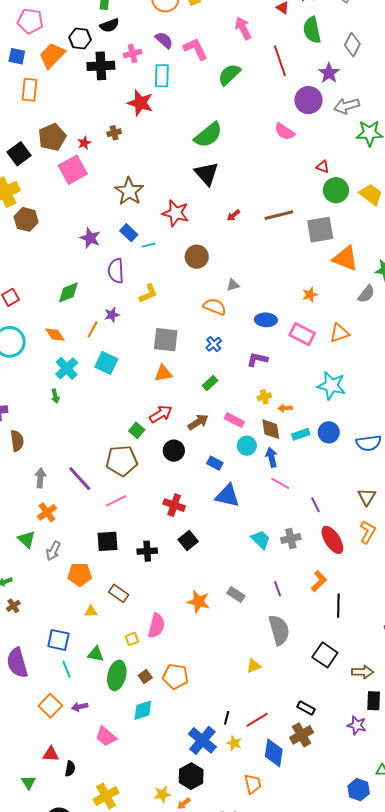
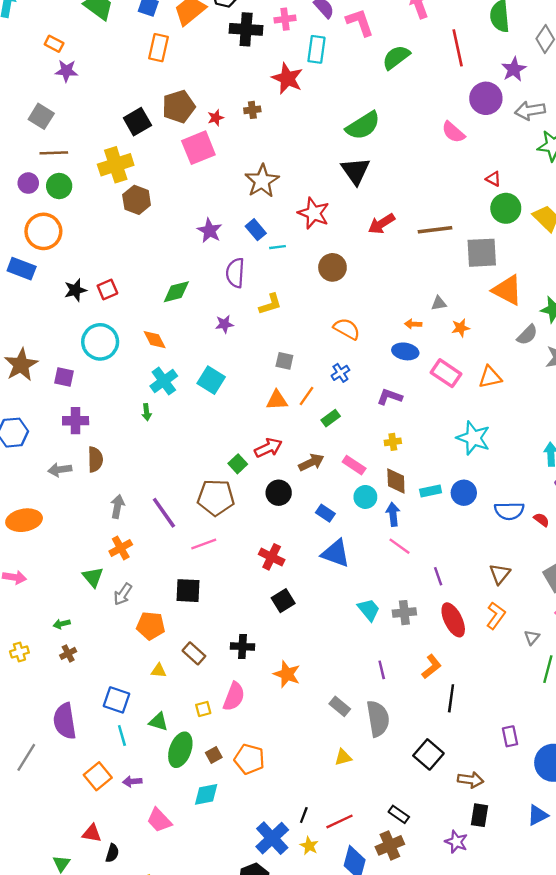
red arrow: (233, 215) -> (381, 224), size x1.6
gray triangle: (233, 285) -> (439, 303), moved
orange line: (93, 329) -> (306, 396), moved
gray square: (166, 340) -> (284, 361), size x0.6
orange arrow: (285, 408) -> (413, 324), moved
black cross: (147, 551) -> (242, 646), moved
gray rectangle: (236, 594) -> (340, 706), moved

